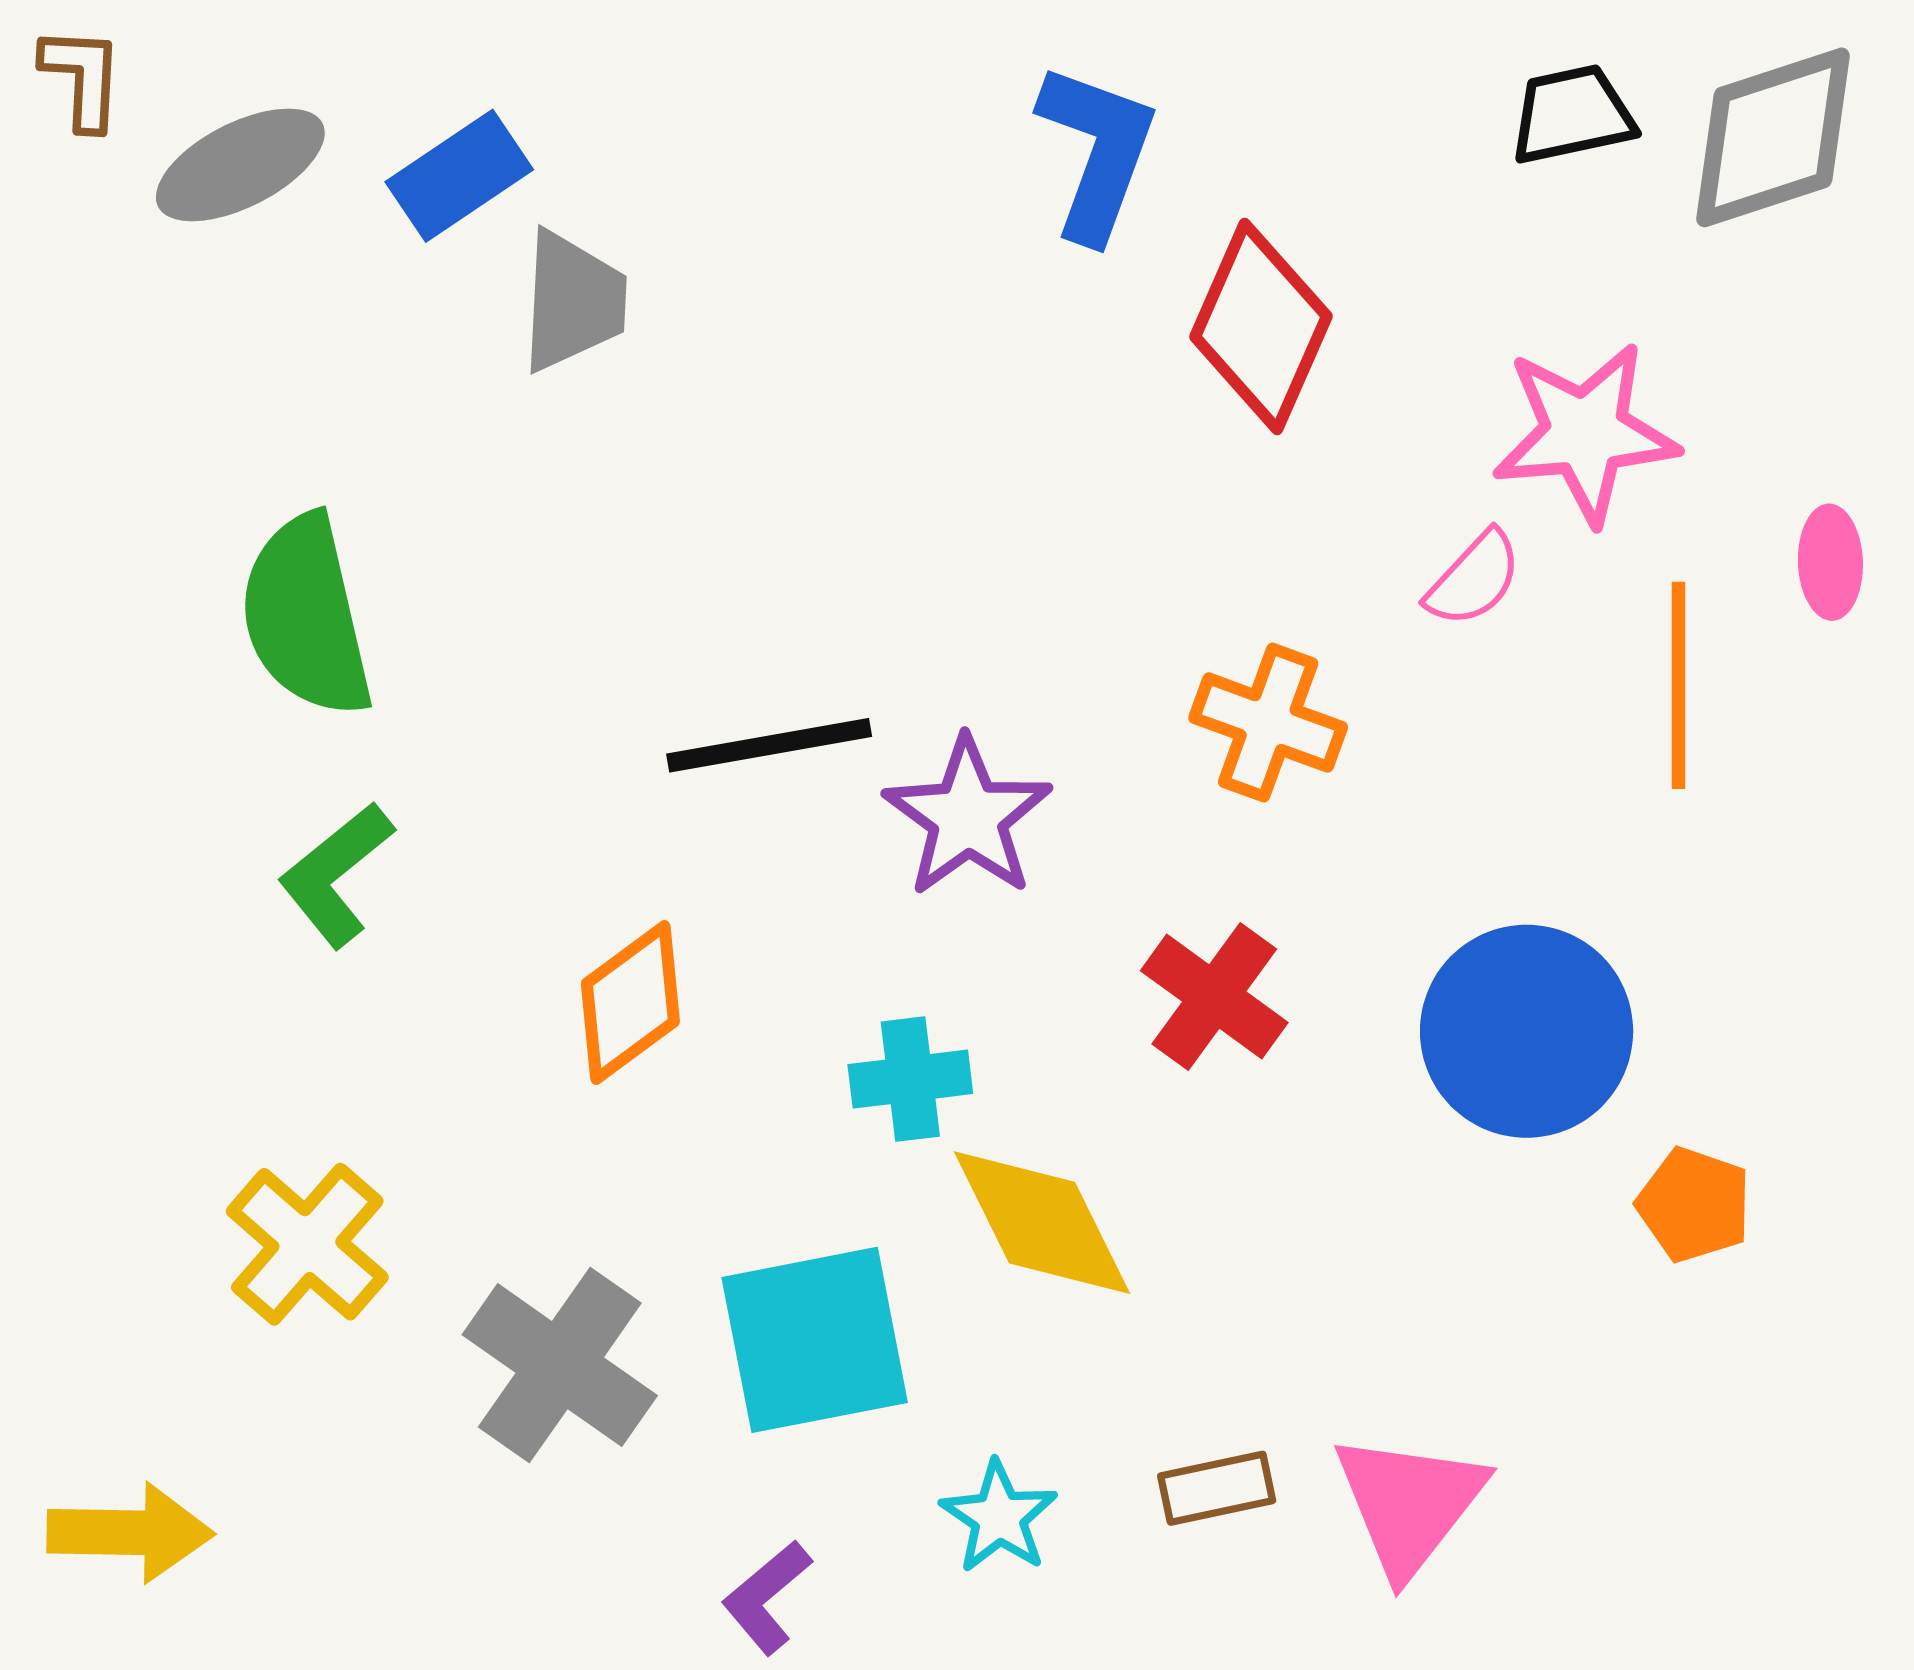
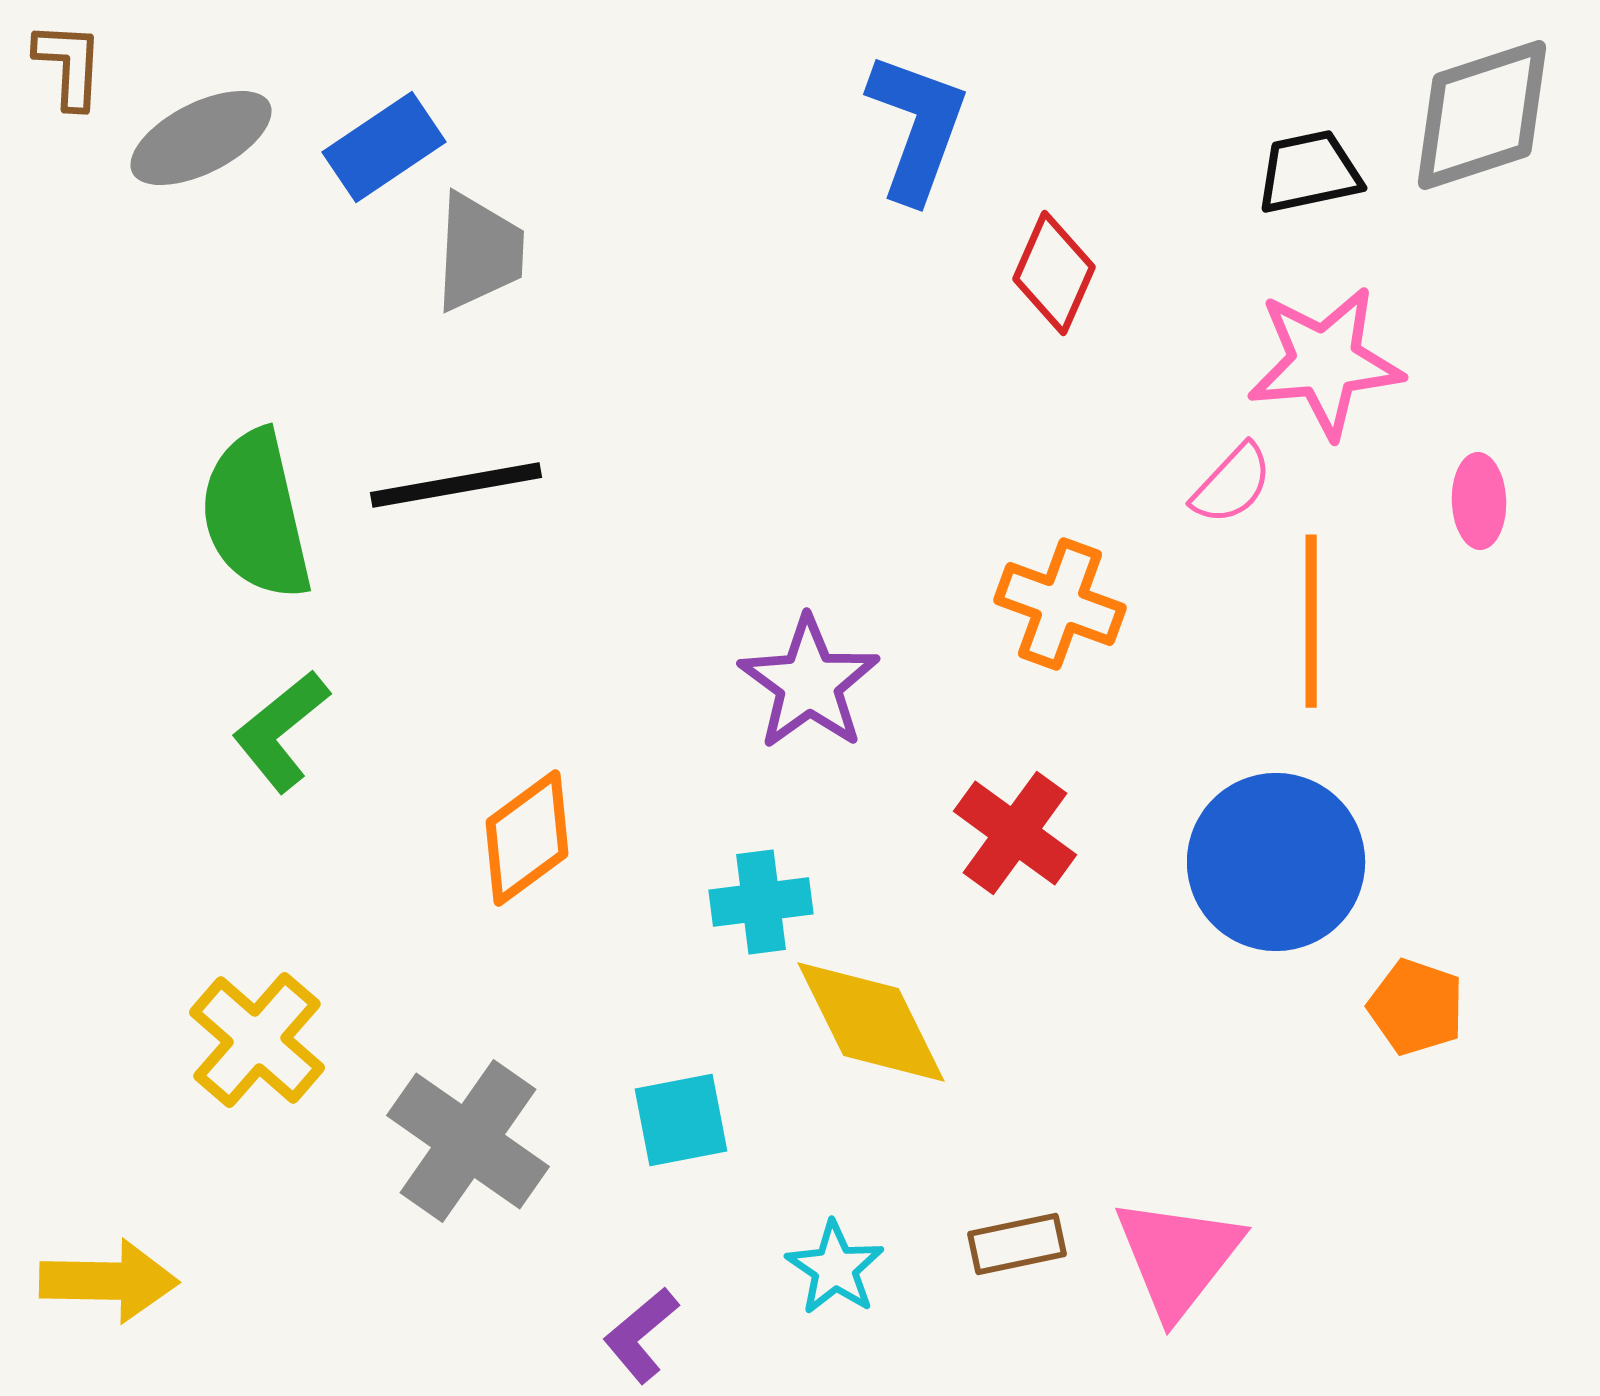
black trapezoid: (1572, 115) -> (1309, 172), moved
red diamond: (1261, 326) -> (1054, 273), size x0.7
pink ellipse: (1830, 562) -> (1479, 501), moved
orange line: (1678, 685) -> (1311, 621), moved
black line: (769, 745) -> (456, 485), moved
cyan square: (815, 1340) -> (681, 1120), size x0.6

